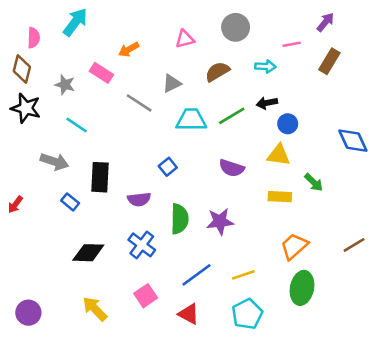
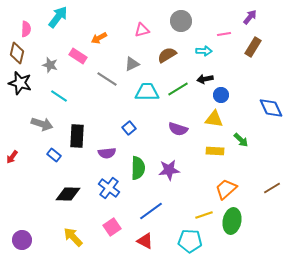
yellow line: (243, 275) -> (204, 215), moved
cyan pentagon: (247, 314) -> (190, 241), turned 30

